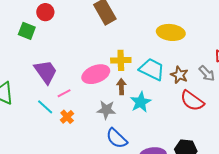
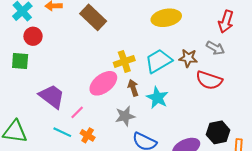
cyan trapezoid: (152, 69) -> (159, 61), turned -40

